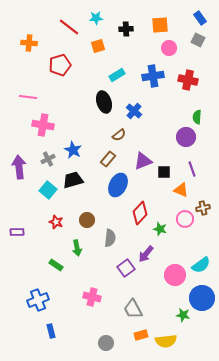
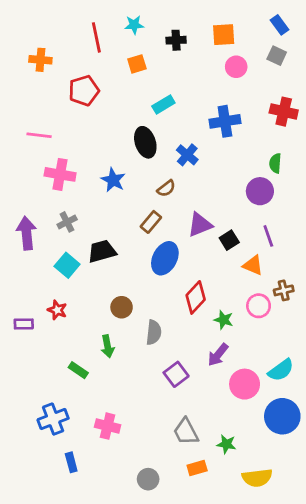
red line: (69, 27) -> (96, 37), turned 40
blue cross: (153, 76) -> (225, 121), moved
red cross: (188, 80) -> (284, 112), moved
blue star: (73, 150) -> (113, 180), moved
black square: (164, 172) -> (229, 240), turned -32
red star: (56, 222) -> (57, 310), moved
purple arrow: (146, 254) -> (218, 355), moved
pink cross: (92, 297) -> (108, 426), moved
green star: (183, 315) -> (226, 444), moved
yellow semicircle: (166, 341) -> (257, 478), moved

